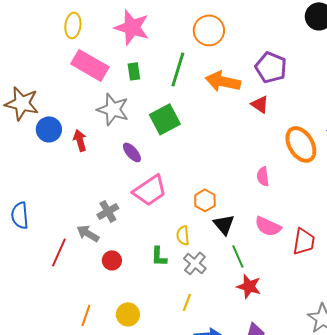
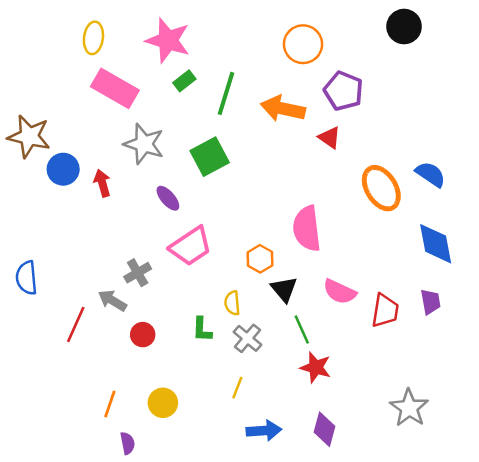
orange circle: (209, 30) -> (303, 44), moved
green rectangle: (134, 71) -> (184, 81), moved, turned 60
pink semicircle: (263, 176) -> (307, 229), moved, size x1.8

